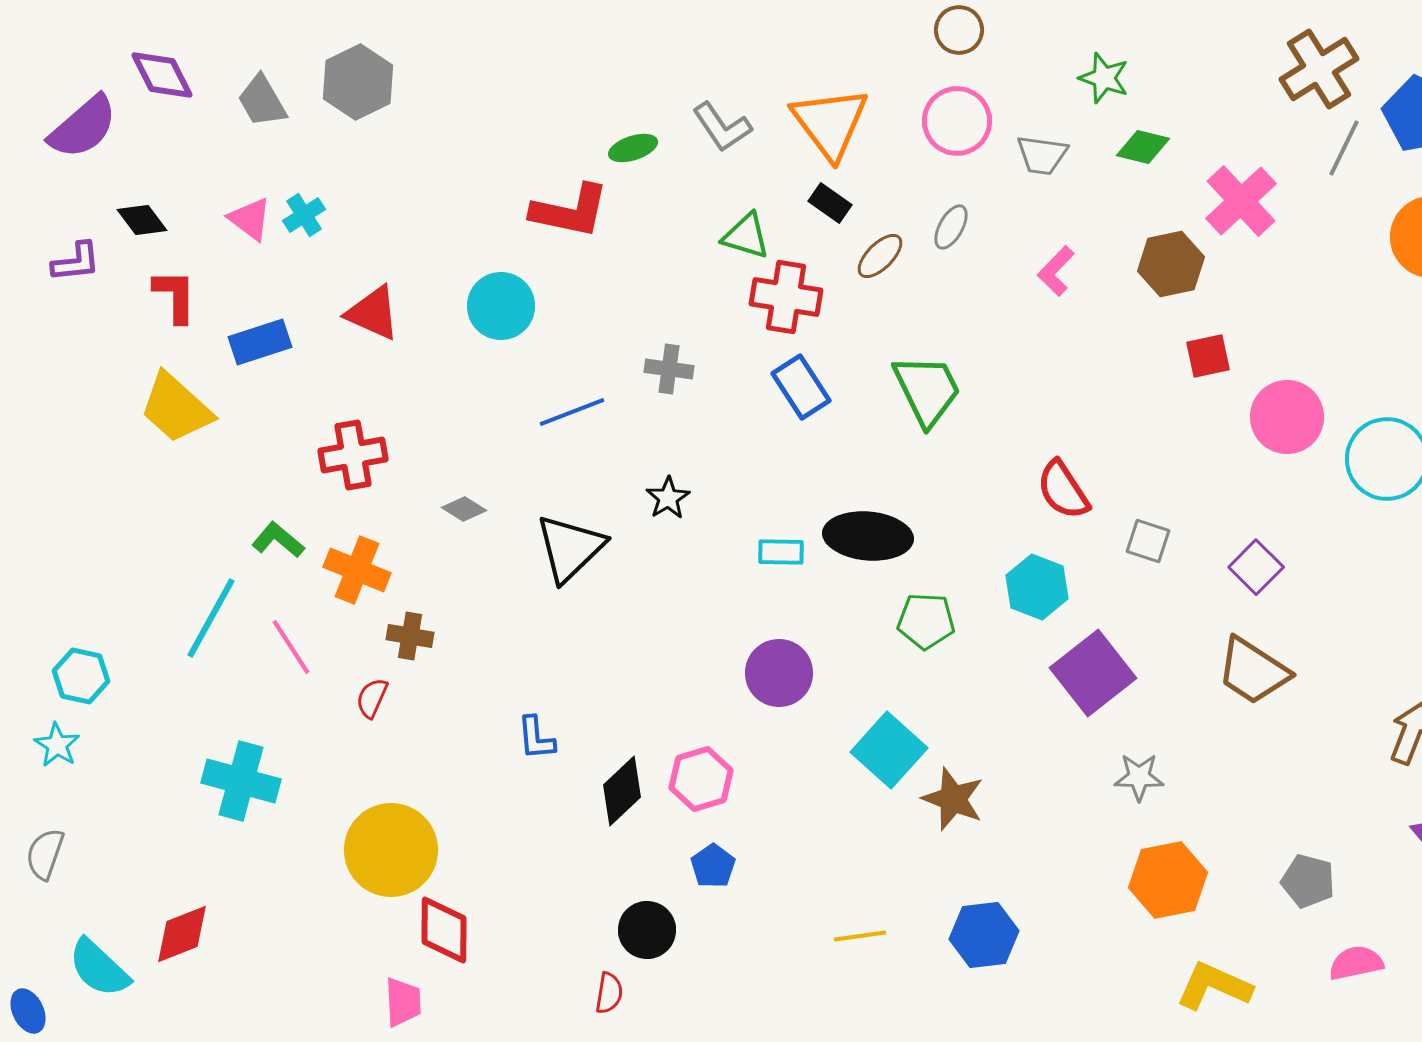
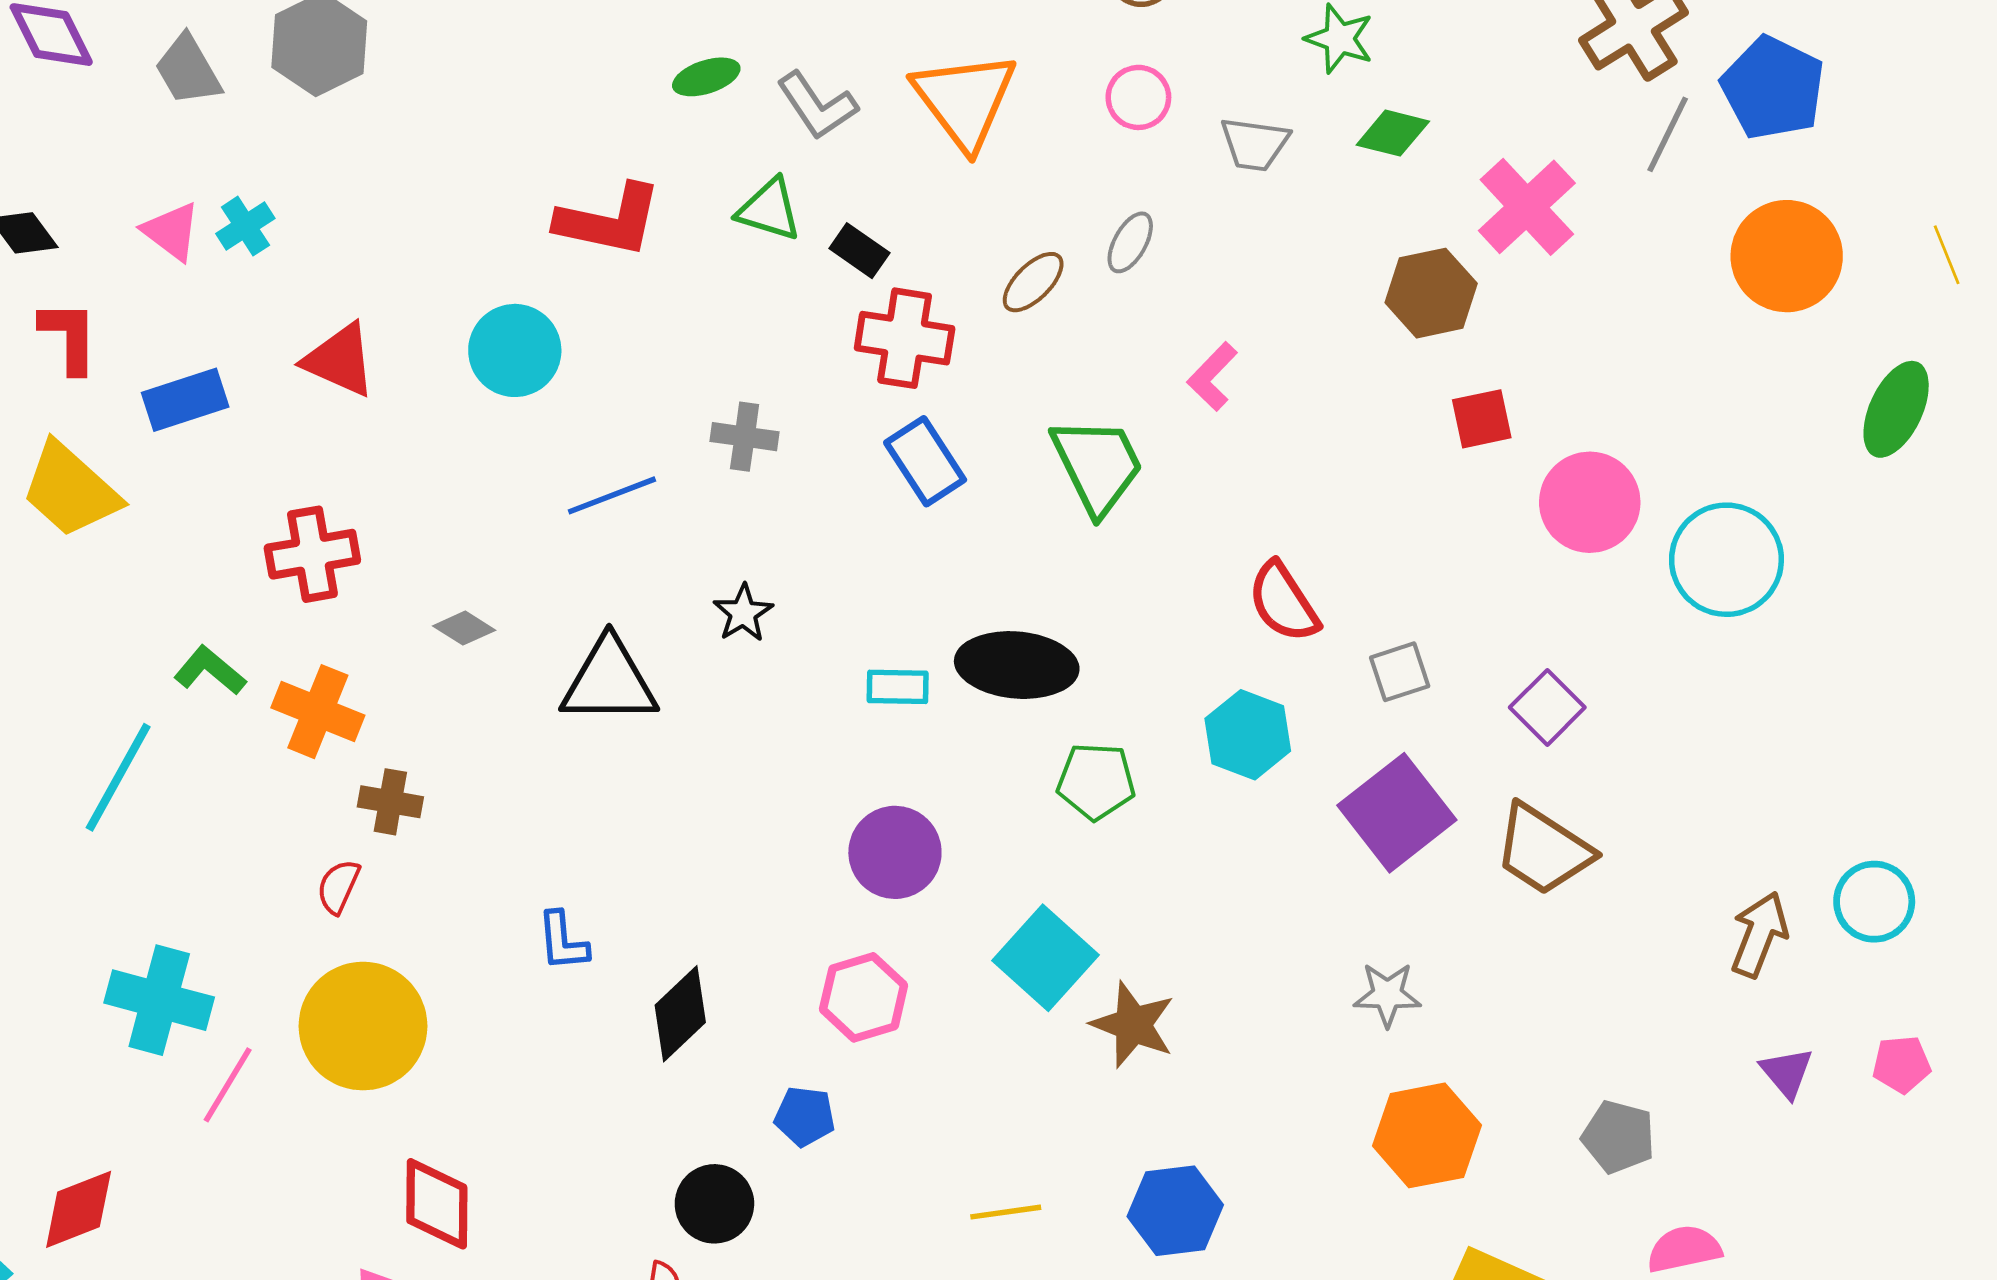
pink circle: (957, 121) -> (1138, 97), size x0.7
green ellipse: (633, 148) -> (706, 77), moved
black rectangle: (830, 203) -> (859, 251), moved
green triangle: (746, 236) -> (769, 210), moved
pink L-shape: (1056, 271) -> (1212, 376), moved
gray square: (1148, 541) -> (1400, 672), turned -36
black triangle: (570, 548) -> (609, 681), turned 44
pink line: (291, 647) -> (228, 1085), moved, turned 64
purple square: (1093, 673) -> (1397, 813), moved
pink hexagon: (701, 779) -> (864, 997), moved
yellow circle: (391, 850) -> (363, 1026), moved
blue pentagon: (713, 866) -> (805, 1116), turned -30

